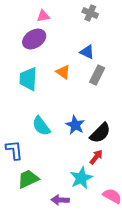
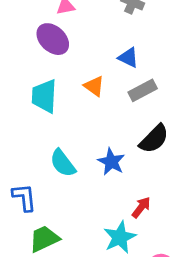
purple ellipse: (34, 39) -> (53, 39), turned 75
gray rectangle: (97, 75) -> (143, 90), turned 36
black semicircle: (100, 133) -> (154, 139), moved

